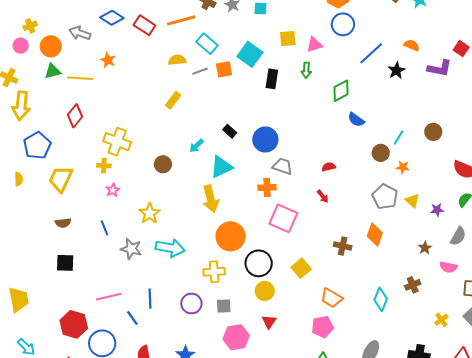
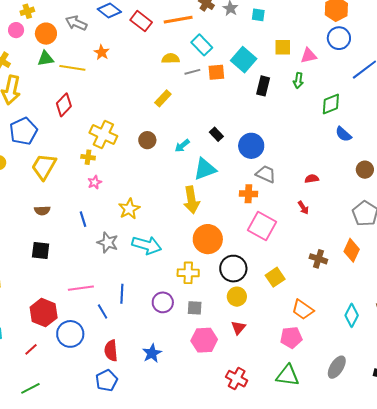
brown circle: (163, 164) -> (147, 140), moved

